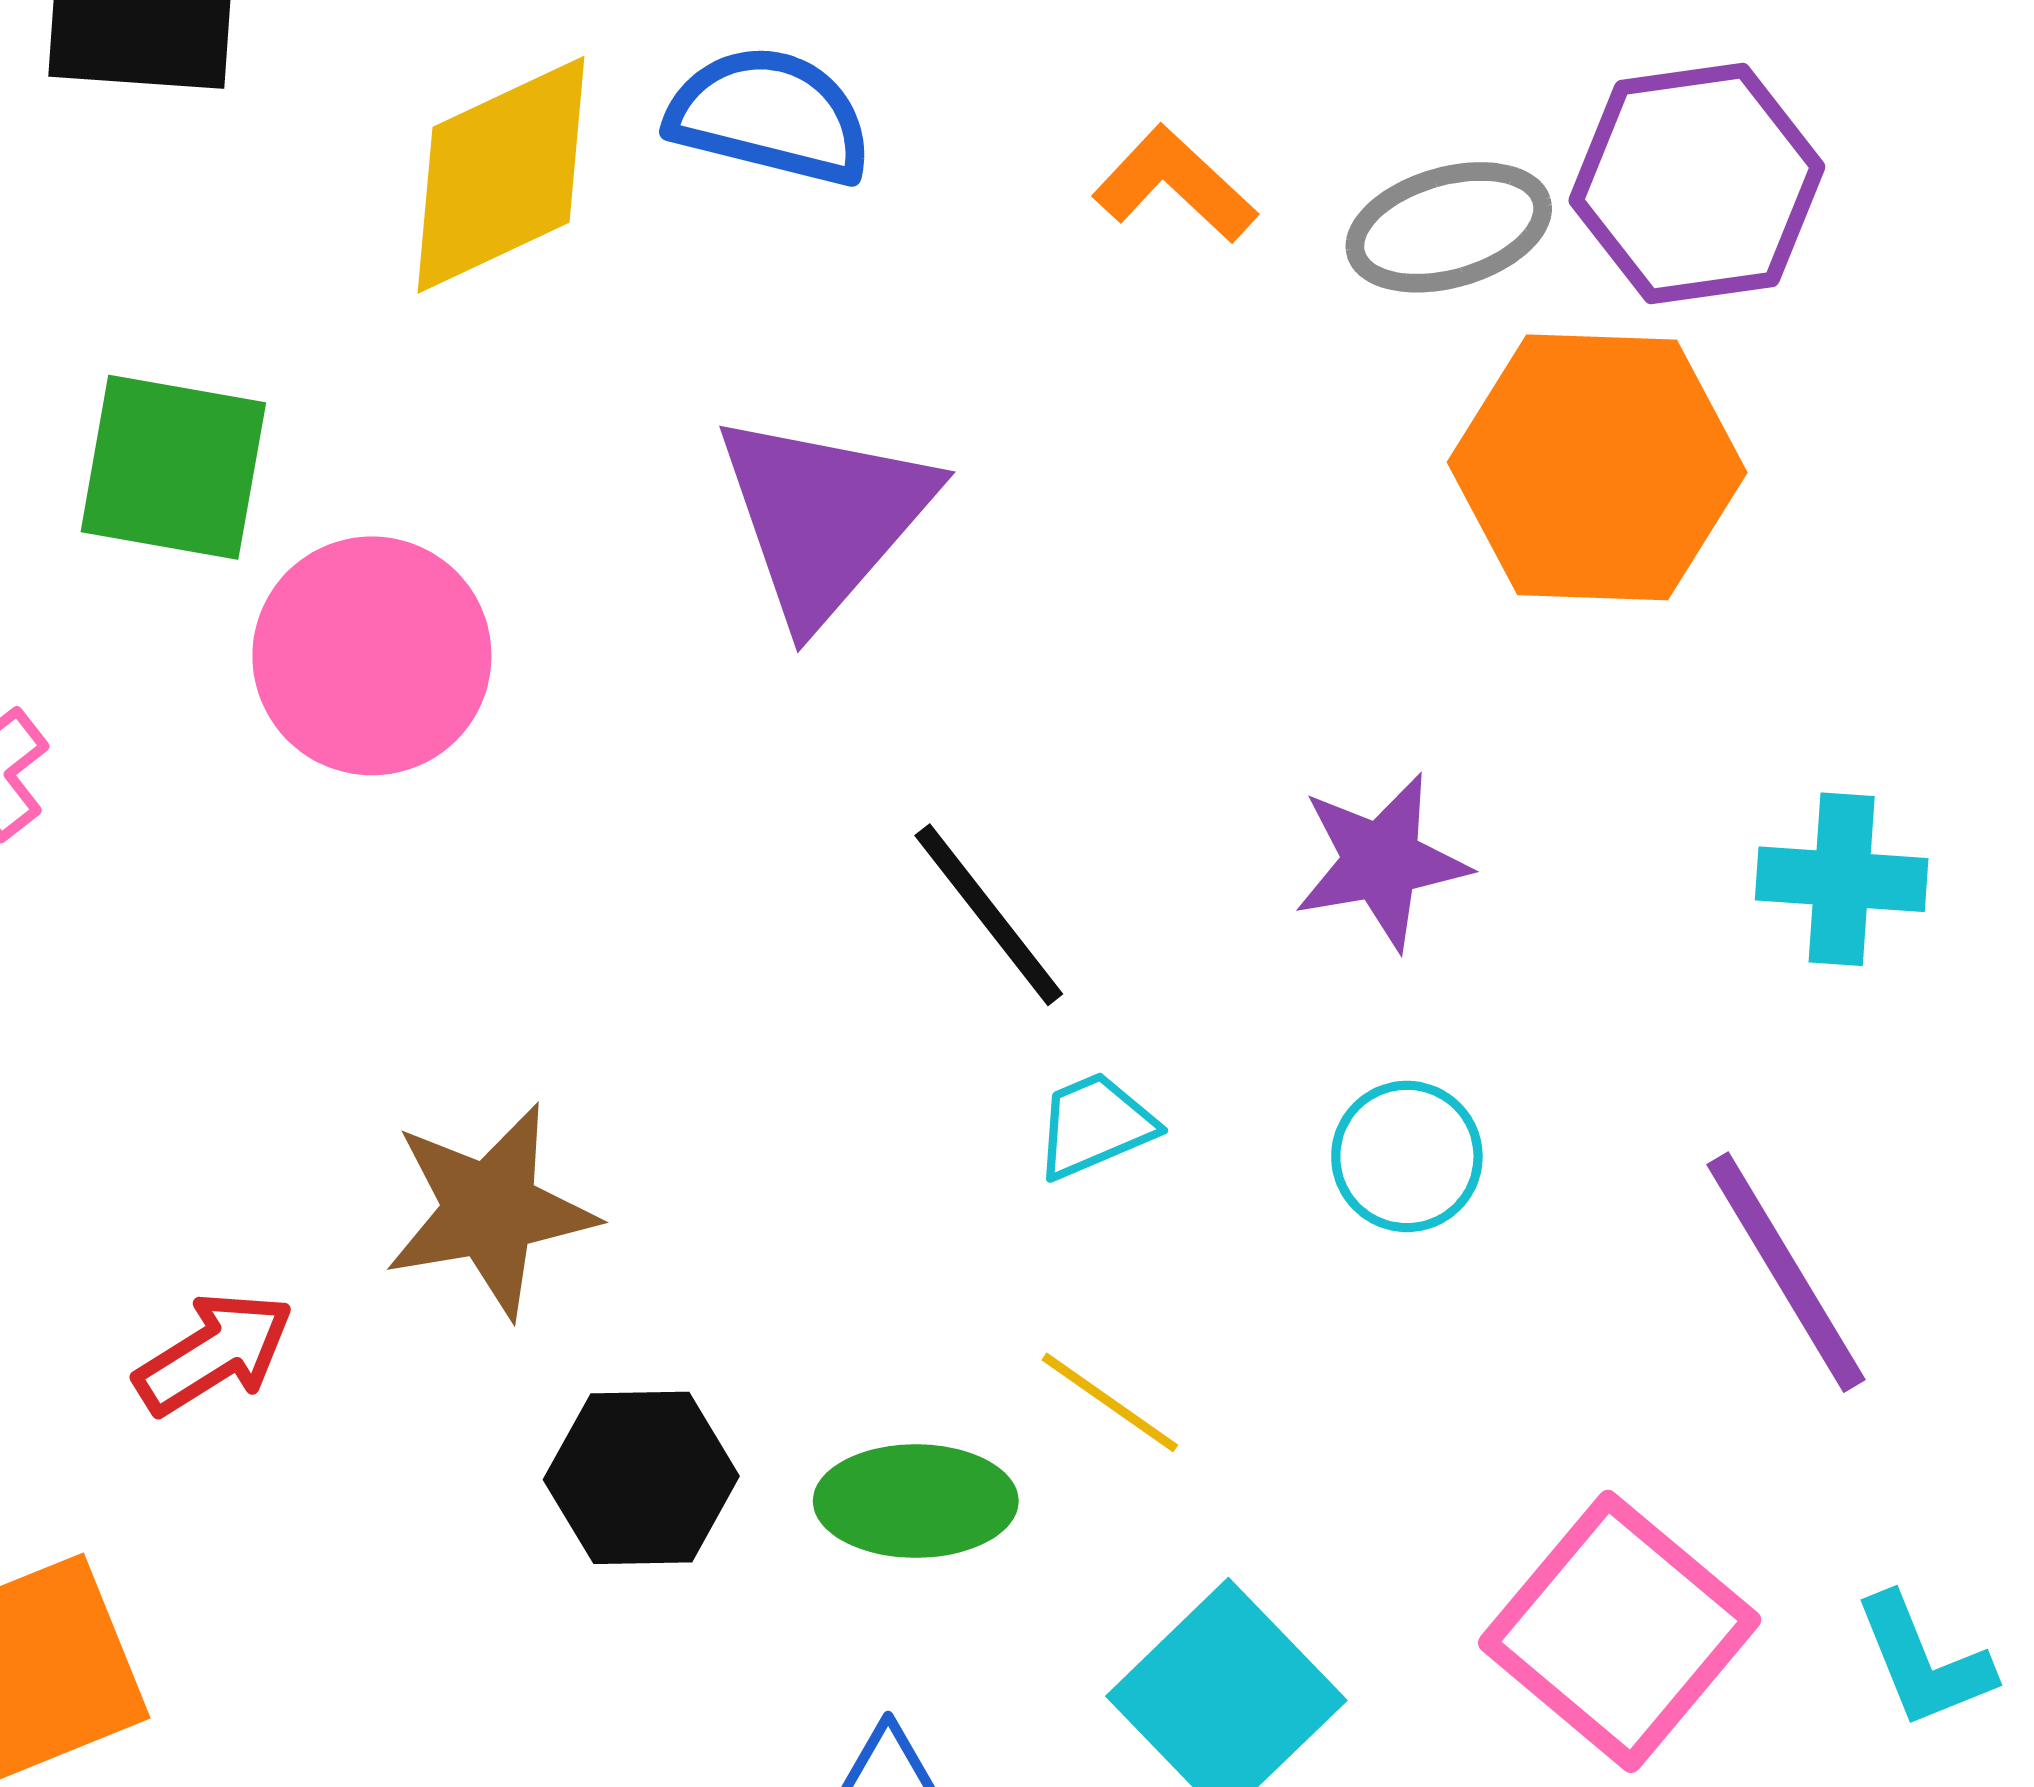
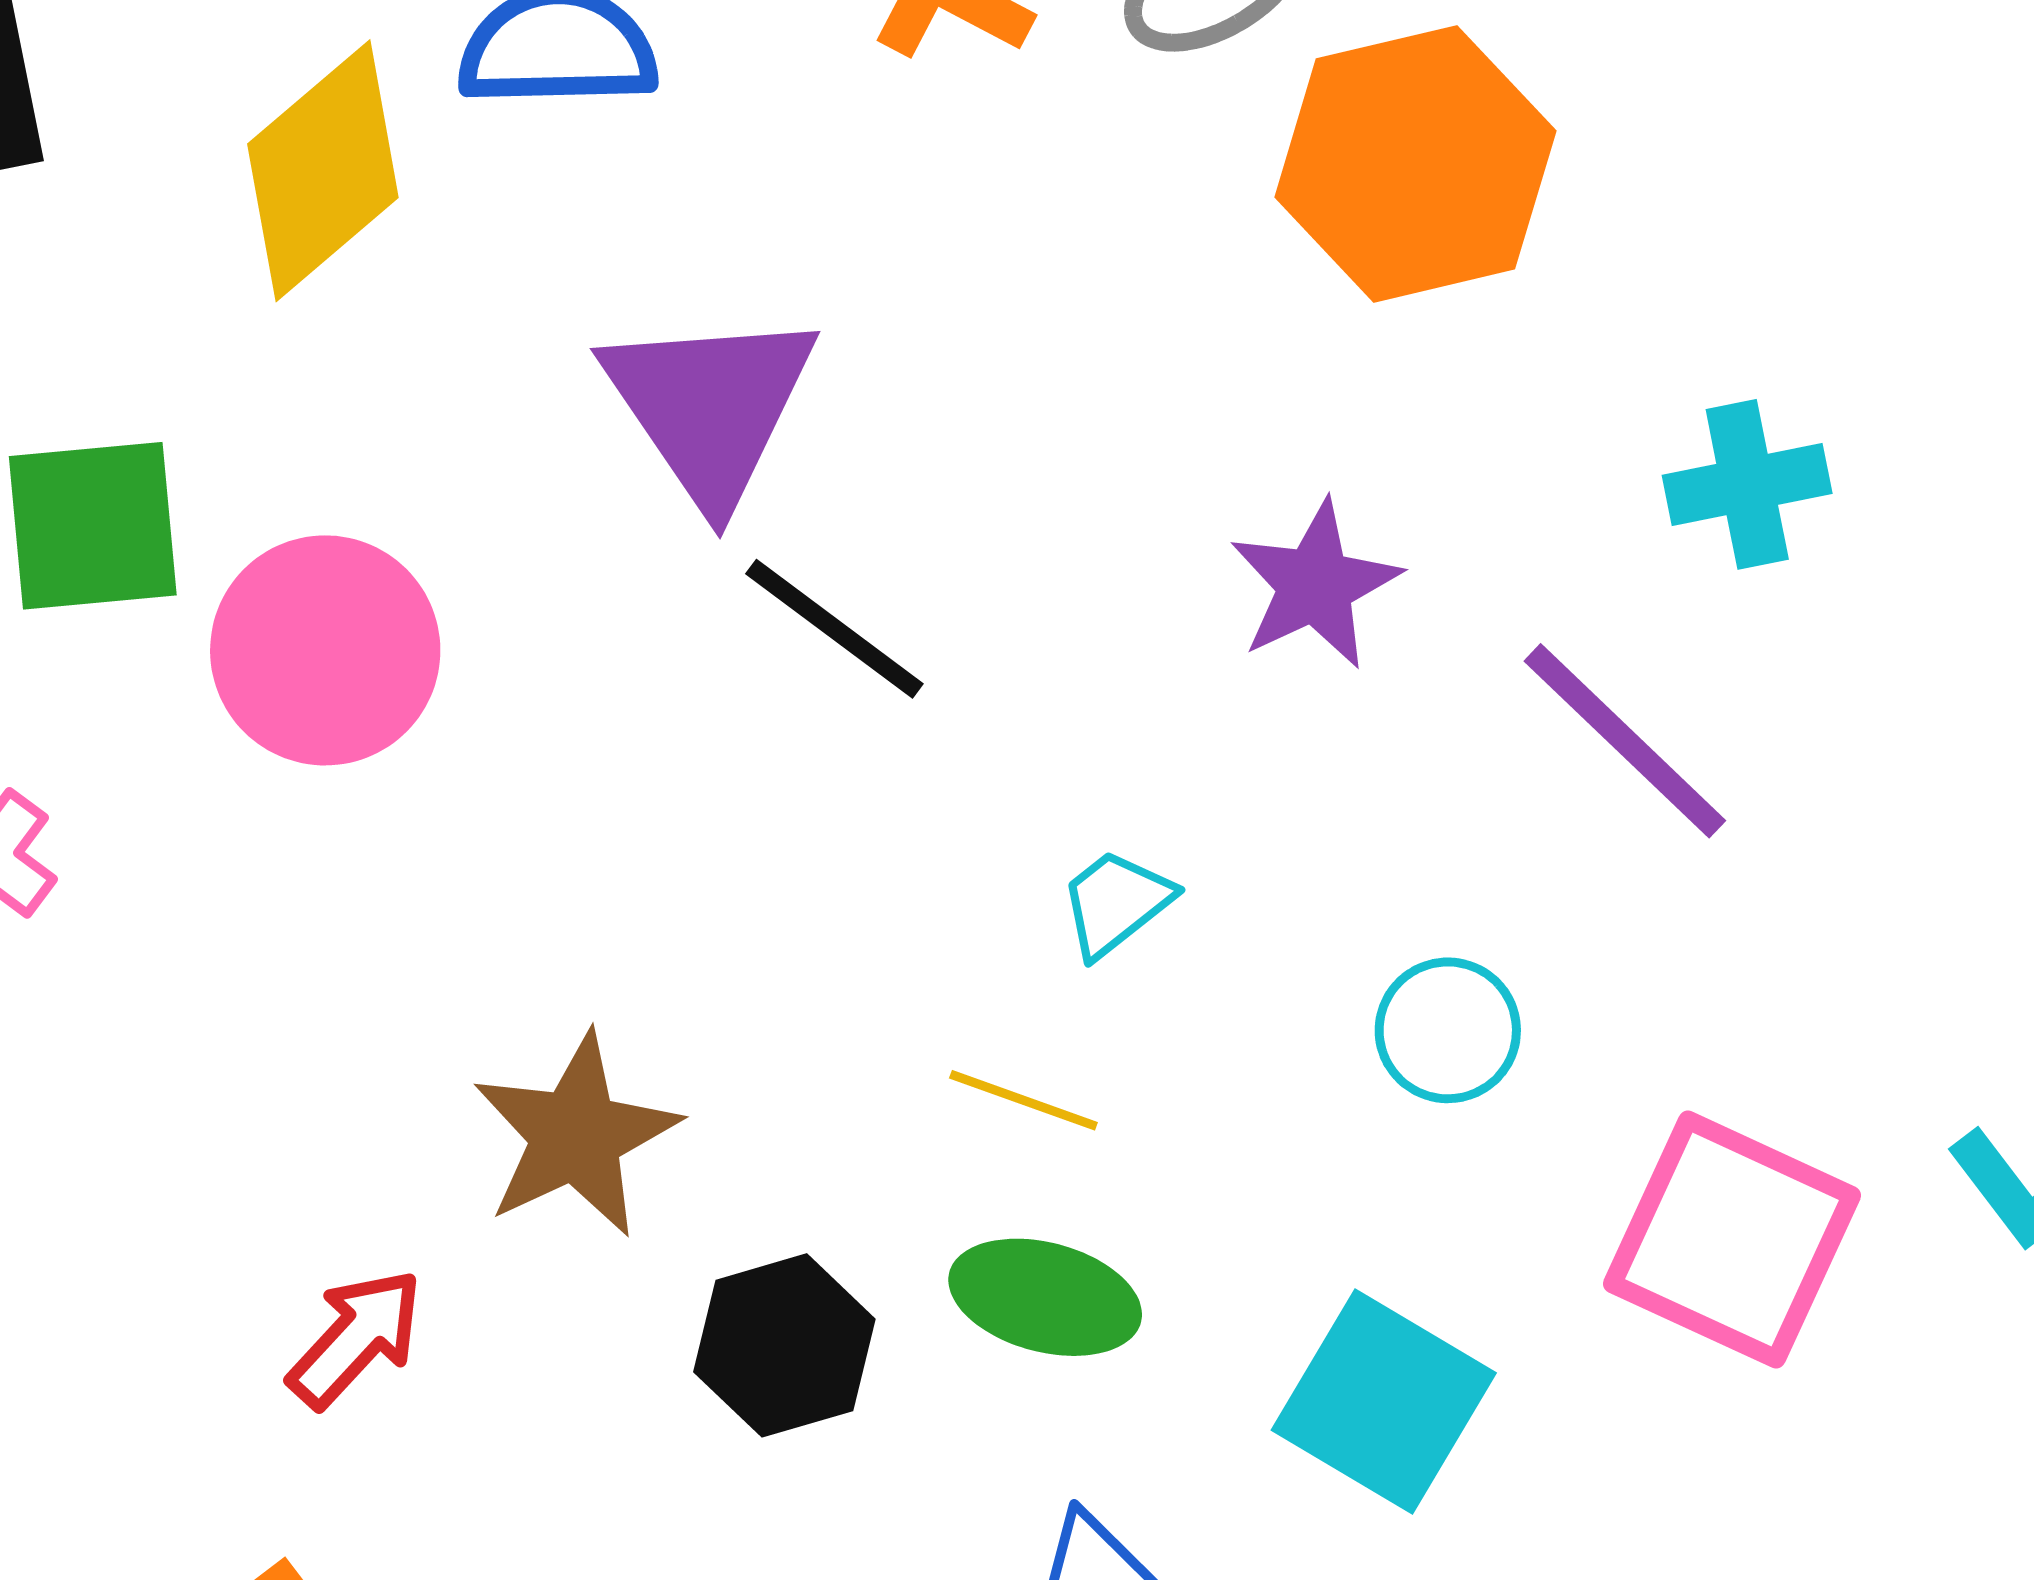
black line: (989, 915) -> (834, 629), moved
cyan circle: (1407, 1156) -> (1448, 1030), moved
purple line: (1786, 1272) -> (1625, 741), moved
yellow line: (1110, 1402) -> (1023, 1100), moved
green ellipse: (916, 1501) -> (1045, 1297), turned 30

